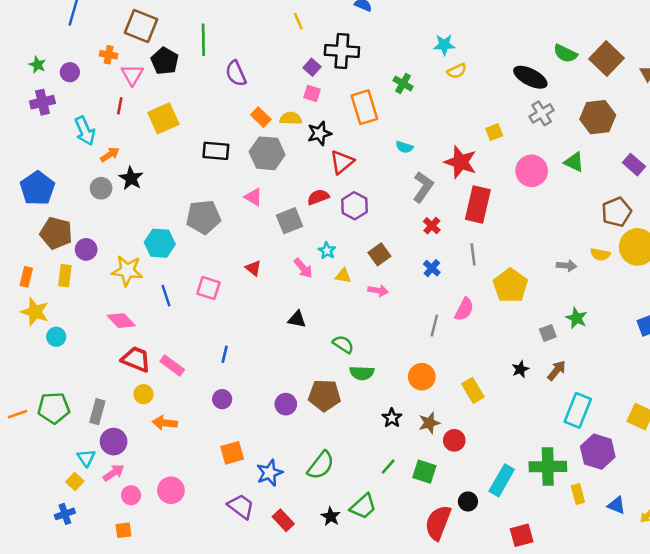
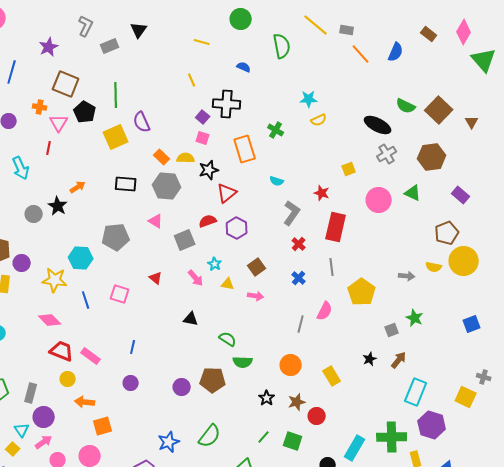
yellow square: (163, 118) -> (116, 137), moved
orange arrow: (110, 155) -> (78, 187), moved
red star: (460, 162) -> (322, 193), size x0.6
orange square: (232, 453) -> (103, 426), moved

